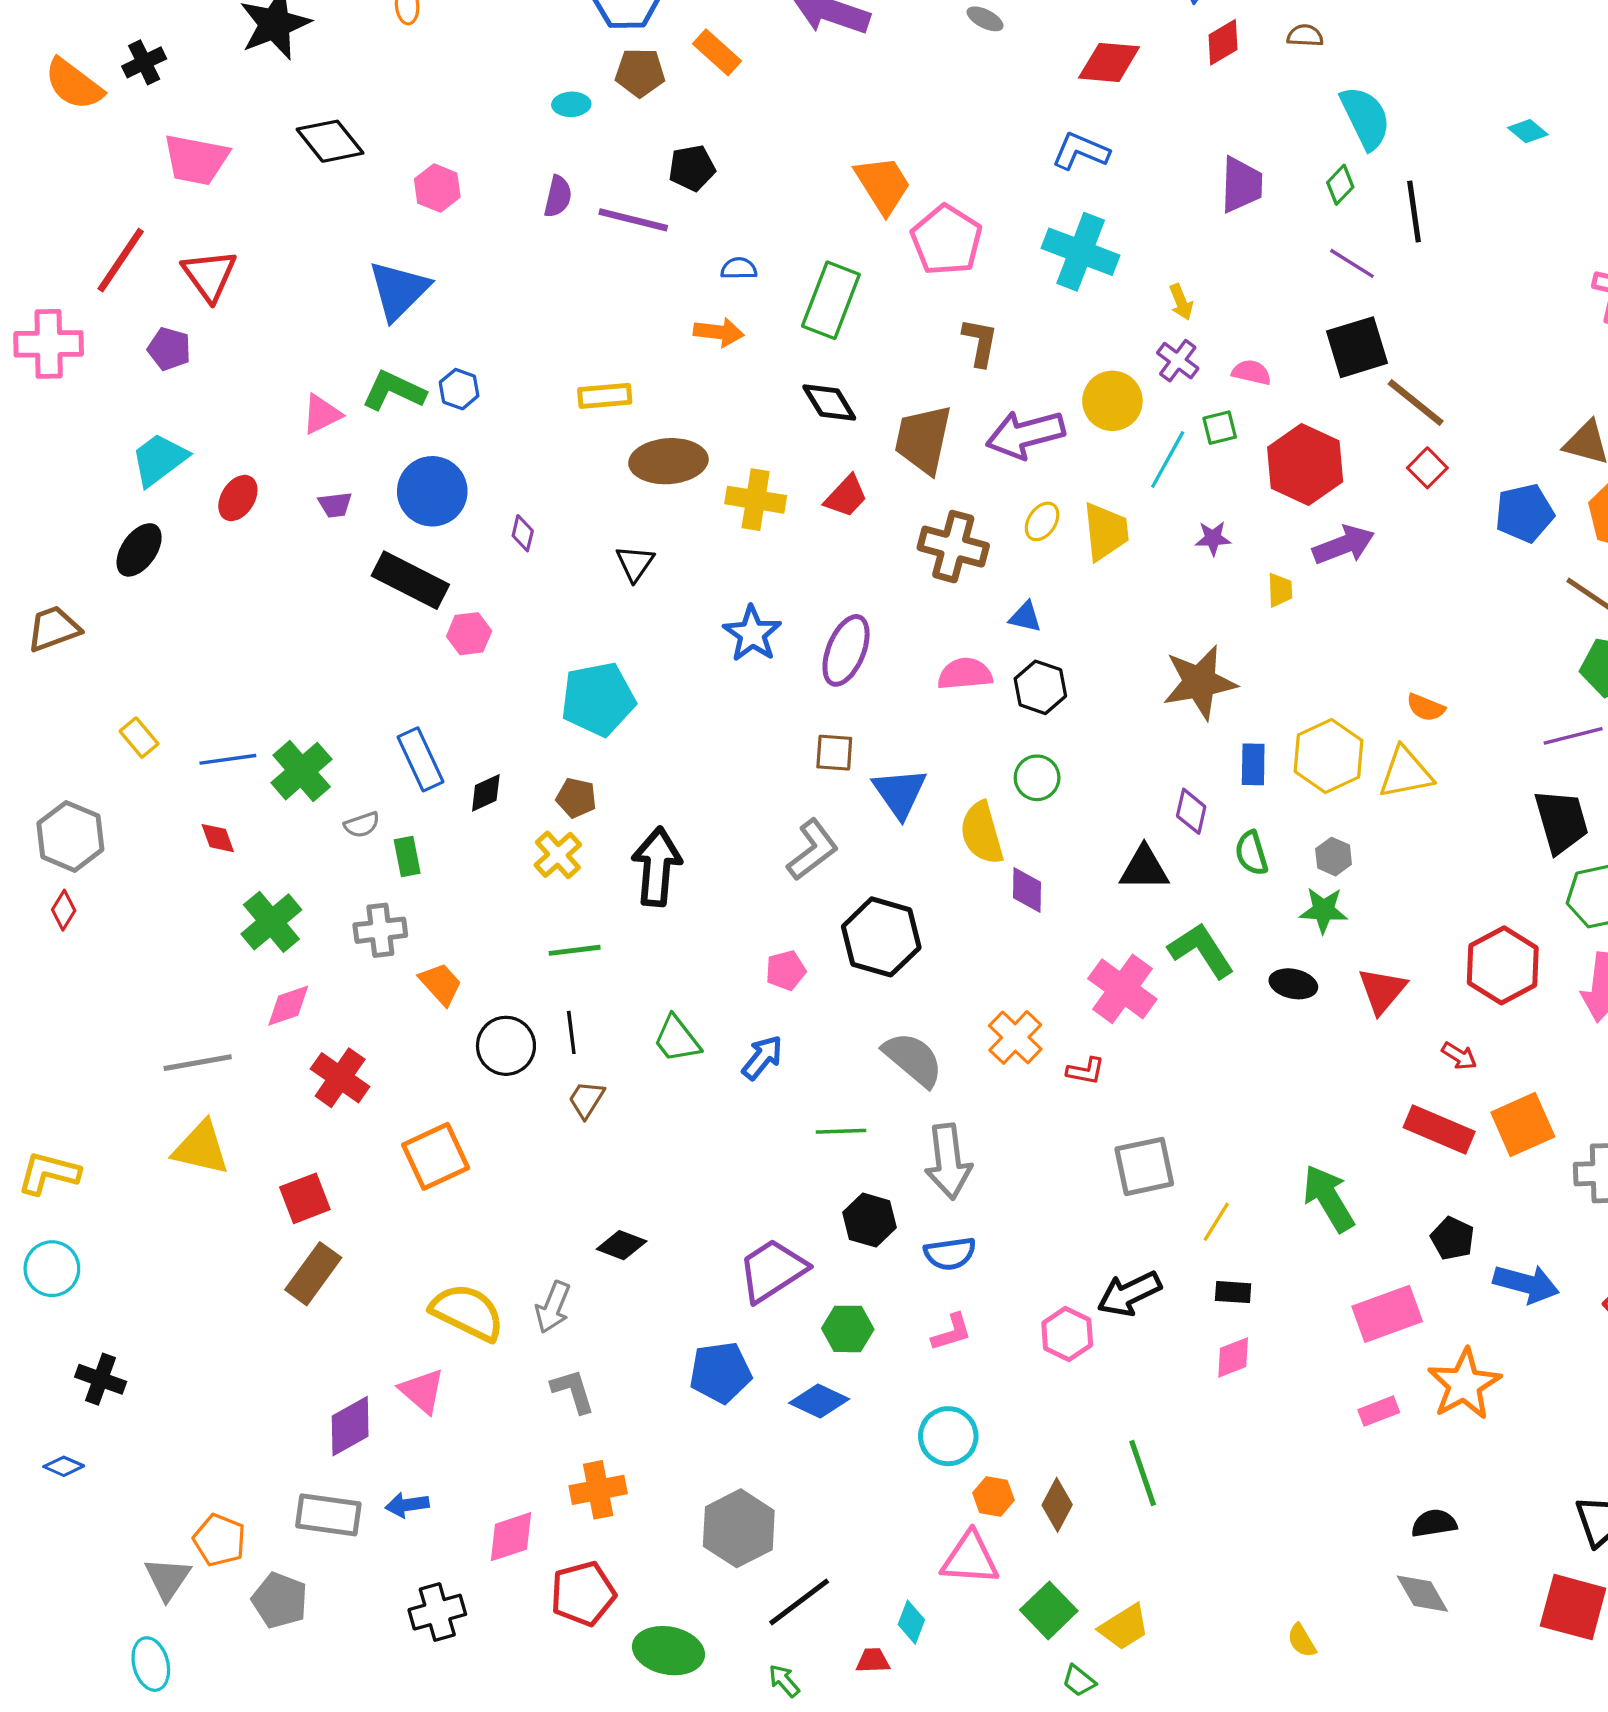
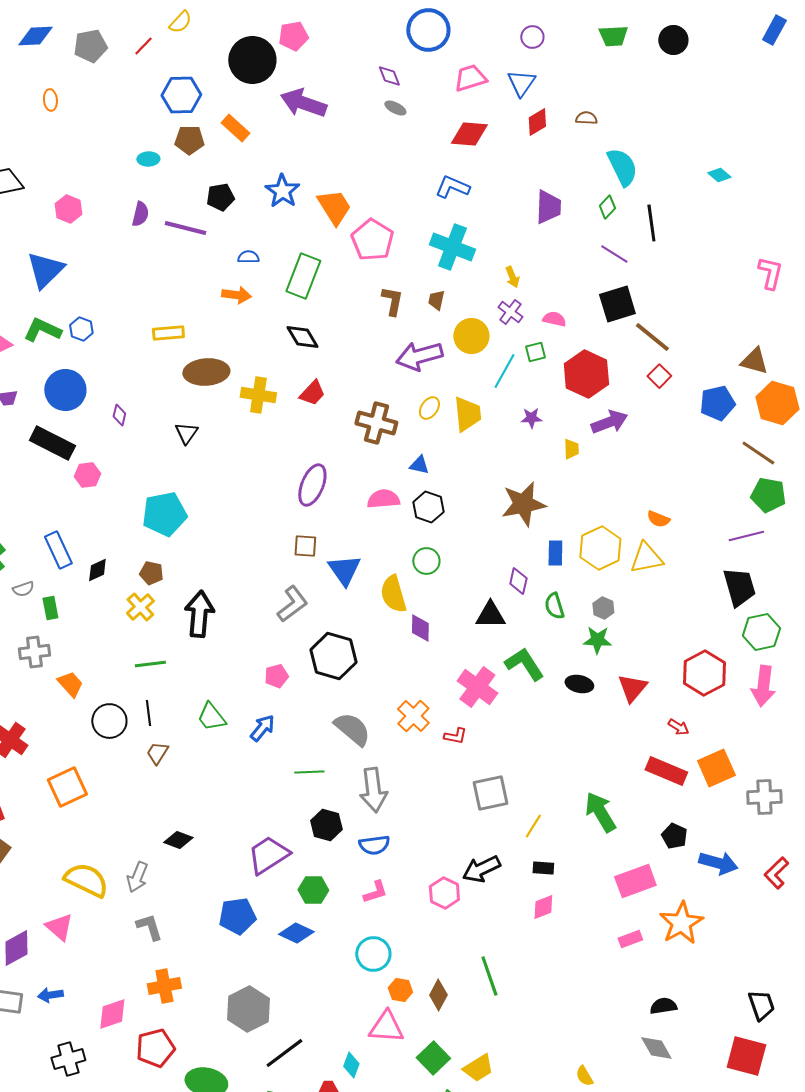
brown trapezoid: (923, 439) -> (436, 300), moved, size x0.5
blue star: (752, 634) -> (282, 191), moved

